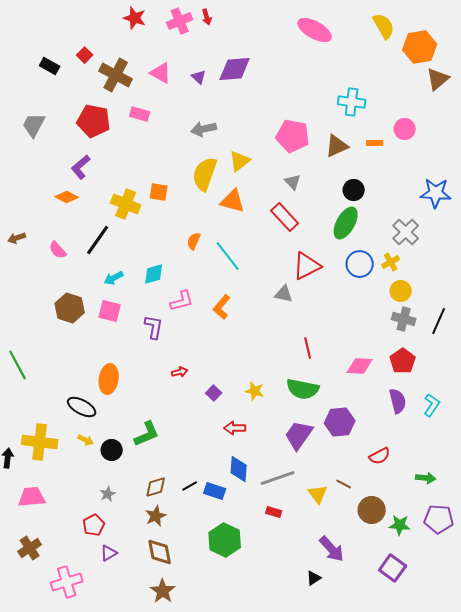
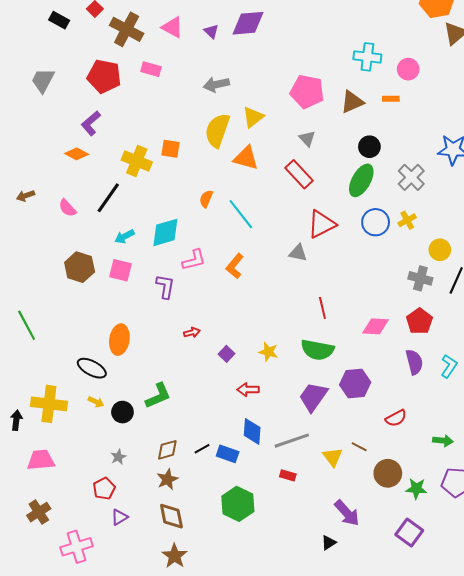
pink circle: (405, 129) -> (408, 69), moved
gray cross: (406, 232) -> (411, 177), moved
cyan diamond: (154, 274) -> (165, 232), size x1.4
yellow circle: (401, 291) -> (440, 250), moved

